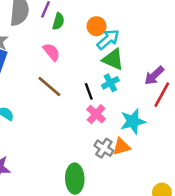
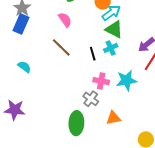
pink cross: (96, 114) -> (101, 81), moved, turned -35
orange triangle: (121, 147) -> (113, 118), moved
gray cross: (104, 148) -> (91, 99), moved

